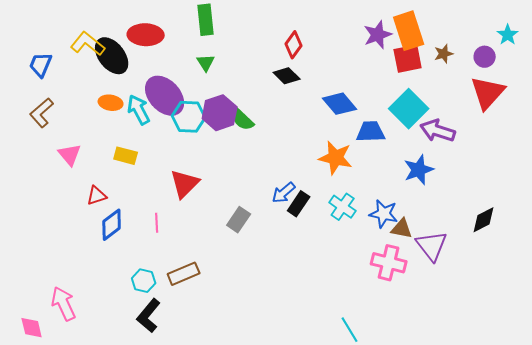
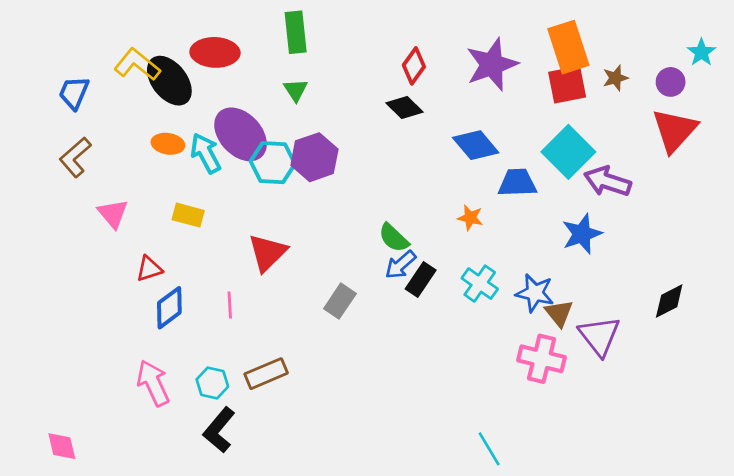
purple star: (378, 35) -> (492, 65), moved, size x1.4
green semicircle: (243, 120) -> (394, 238), moved
orange star: (336, 158) -> (470, 218), size x0.6
brown triangle: (402, 229) -> (559, 313), turned 40
pink arrow: (64, 304) -> (153, 383), moved

